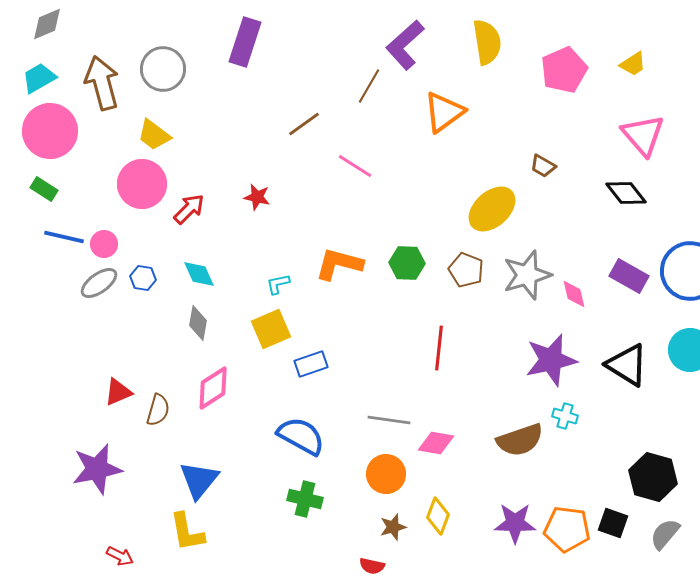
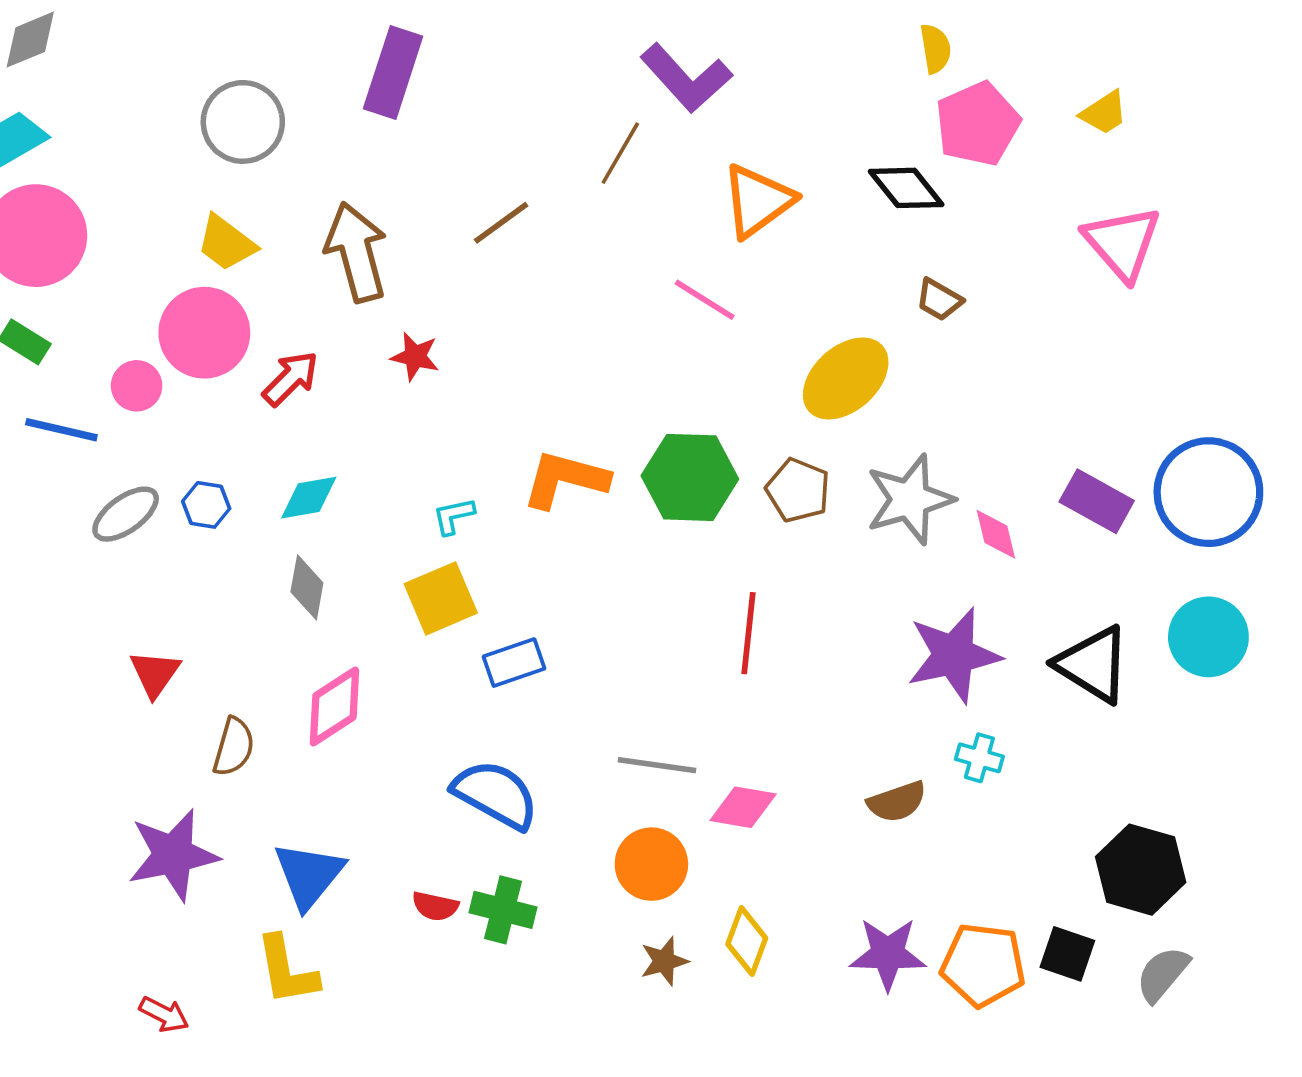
yellow semicircle: (487, 42) -> (935, 49), moved, size x0.6
purple L-shape: (405, 45) -> (686, 78), turned -90
brown arrow: (102, 83) -> (356, 252), moved
pink line: (355, 166) -> (705, 300), moved
black diamond: (626, 193) -> (906, 188), moved
pink circle: (104, 244) -> (137, 386), moved
green hexagon: (407, 263) -> (690, 477), size x1.4
cyan diamond: (199, 274) -> (309, 498), turned -76
red triangle: (118, 392) -> (155, 674), moved, turned -32
brown semicircle: (520, 440) -> (897, 802), size x0.7
purple star: (97, 469) -> (173, 855), moved
red semicircle: (372, 566) -> (435, 906), moved

